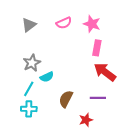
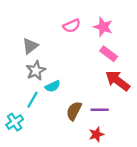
gray triangle: (29, 25) -> (30, 46), moved
pink rectangle: (97, 48) -> (109, 54), turned -63
purple line: (98, 98) -> (100, 110), moved
cyan cross: (29, 109) -> (15, 122), moved, turned -35

